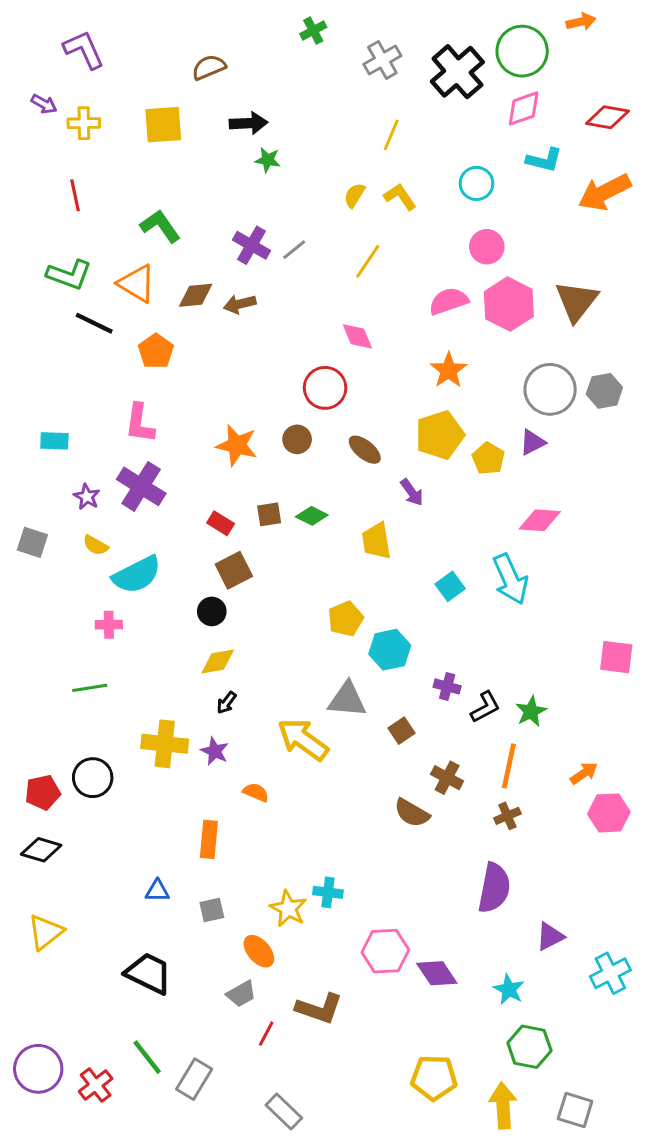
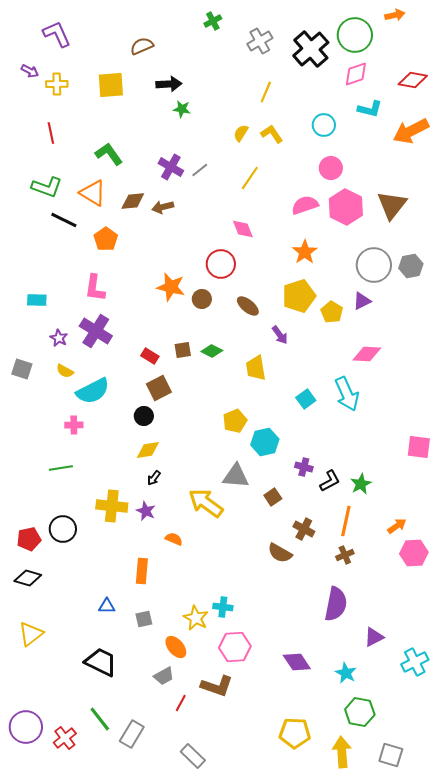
orange star: (237, 445) -> (171, 287), moved
pink hexagon: (385, 951) -> (235, 647), moved

